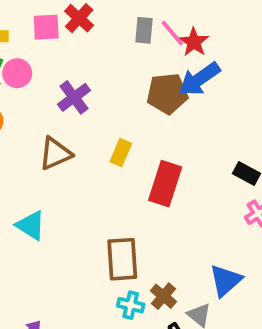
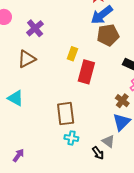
brown pentagon: (167, 94) -> (108, 35), moved
yellow rectangle: (121, 153) -> (72, 54), moved
brown cross: (163, 296) -> (122, 101), moved

